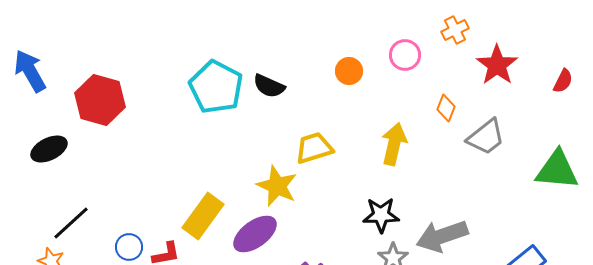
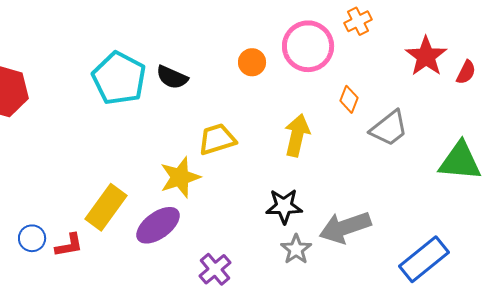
pink circle: (405, 55) -> (308, 46), size x1.6
red star: (497, 65) -> (426, 56), moved
yellow star: (277, 186) -> (180, 177), turned 30

